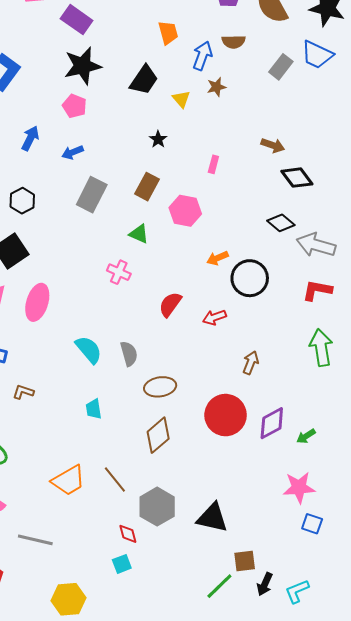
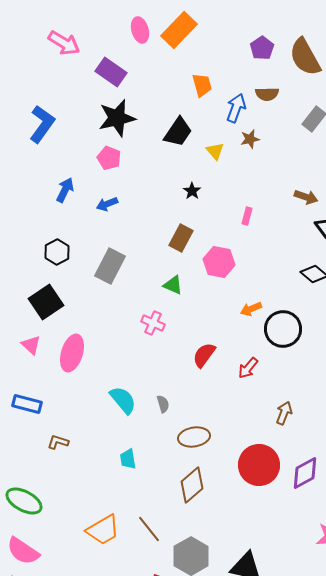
gray rectangle: (92, 195) -> (110, 266), moved
red arrow: (214, 317) -> (248, 368), turned -30
gray semicircle: (129, 354) -> (163, 404), size x0.7

